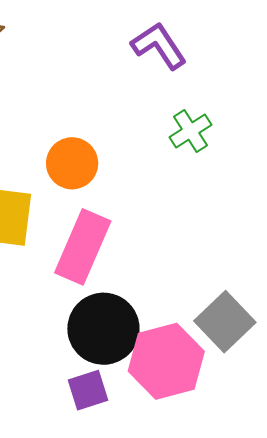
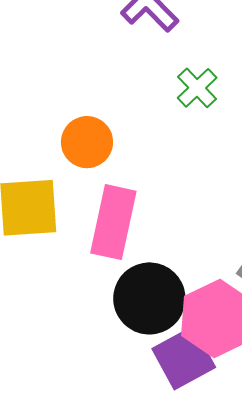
purple square: (88, 390) -> (184, 358), moved, size x1.5

